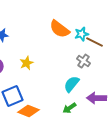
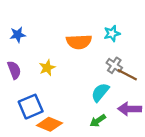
orange semicircle: (60, 29) -> (79, 42), moved, turned -40
brown line: (95, 42) -> (127, 75), moved

